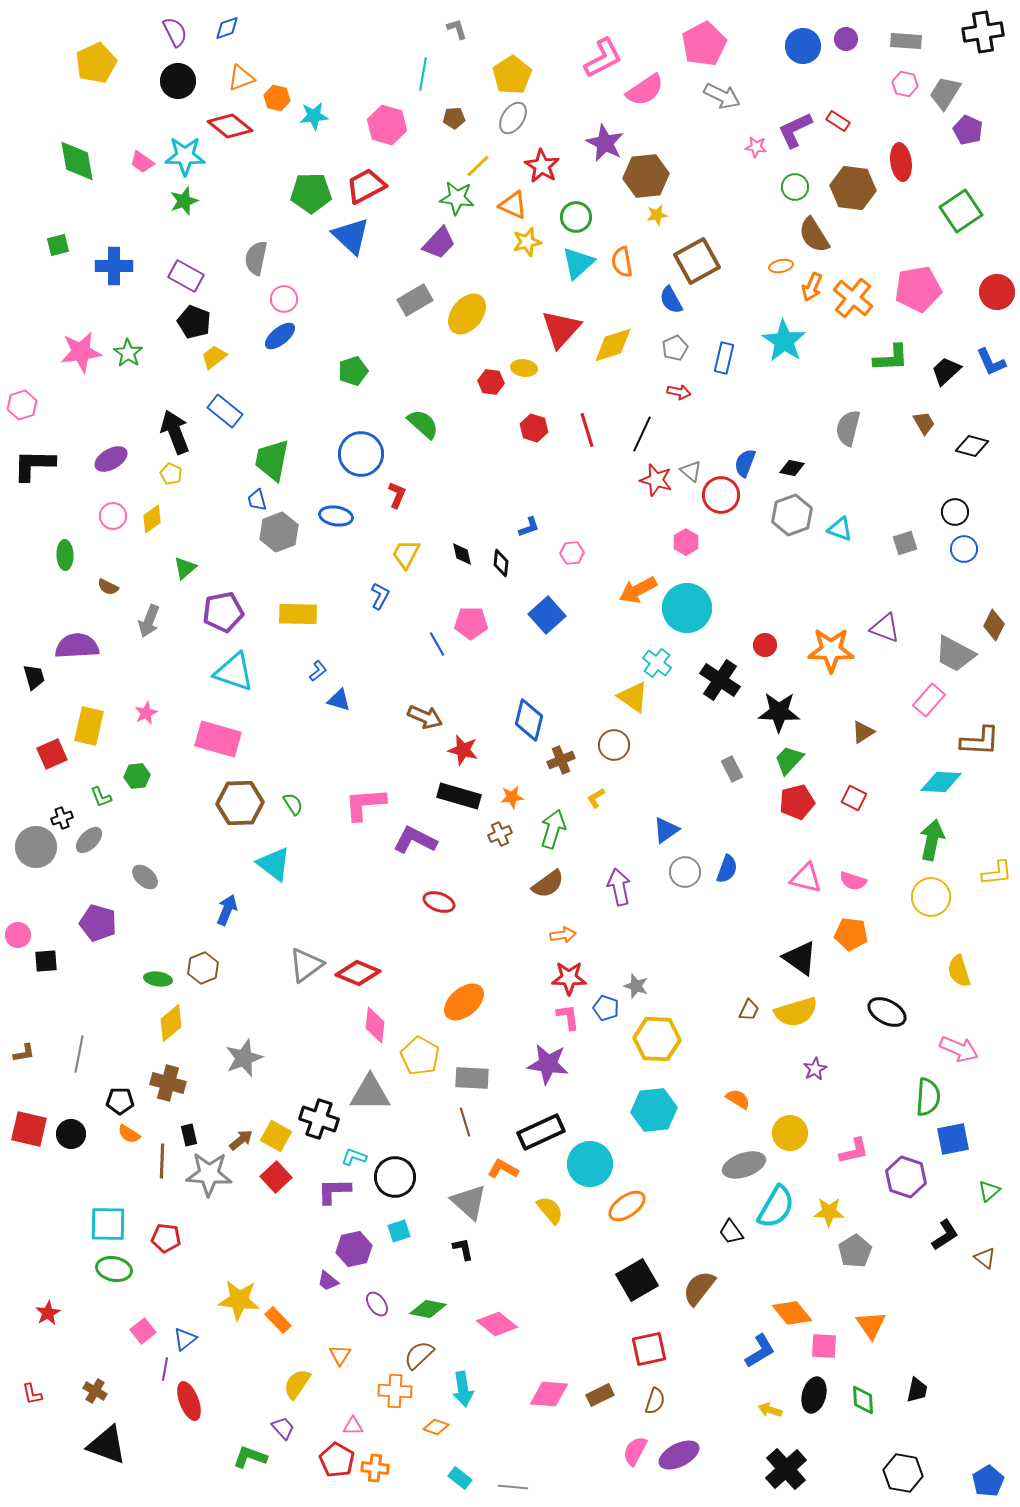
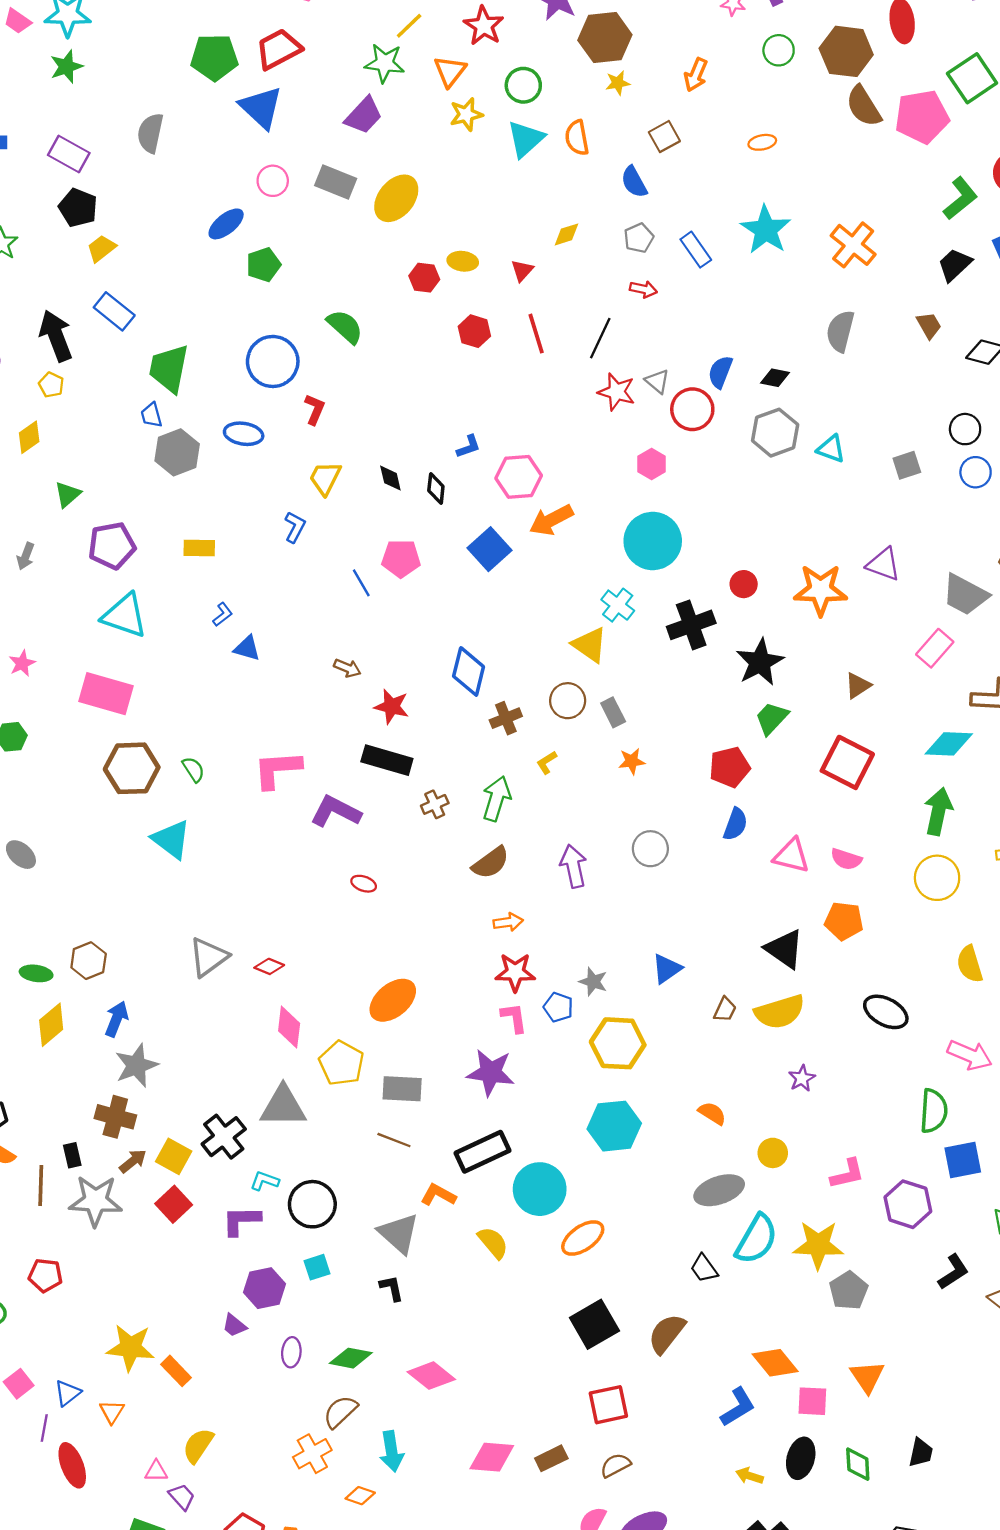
orange triangle: (513, 205) -> (450, 71), turned 44
brown semicircle: (814, 235) -> (864, 106), moved
brown square: (697, 261) -> (664, 137), size x0.6
orange arrow: (812, 287) -> (696, 75), moved
pink pentagon: (918, 289) -> (922, 117), moved
orange cross: (853, 298) -> (853, 245), moved
pink circle: (284, 299) -> (273, 181), moved
gray rectangle: (415, 300) -> (336, 182), turned 52
red triangle: (561, 329) -> (522, 271), moved, size x0.5
blue ellipse: (280, 336) -> (226, 224), moved
yellow diamond: (613, 345) -> (566, 234), size x0.6
blue rectangle: (724, 358) -> (696, 250), turned -48
green L-shape: (891, 358) -> (960, 198), moved, turned -36
pink hexagon: (572, 553) -> (519, 477), size x1.6
orange arrow: (638, 590) -> (551, 520), moved
yellow rectangle: (298, 614) -> (199, 548), size x0.7
gray arrow: (149, 621) -> (26, 556), size x0.7
black cross: (720, 680) -> (691, 625), turned 36
black star: (779, 712) -> (760, 662), turned -30
brown arrow: (425, 717) -> (347, 668), size x0.7
gray rectangle: (732, 769) -> (613, 712), moved
orange star: (512, 797) -> (632, 761), moved
red square: (854, 798) -> (847, 762), size x1.8
red pentagon: (797, 802) -> (730, 767), moved
blue triangle: (666, 830) -> (667, 969), moved
blue semicircle: (727, 869) -> (735, 824), moved
red ellipse: (439, 902) -> (364, 884), size x0.7
blue arrow: (227, 910) -> (117, 1019), moved
red diamond: (358, 973) -> (269, 966), size x0.6
brown cross: (168, 1083) -> (115, 1117), moved
black cross: (319, 1119) -> (224, 1137), turned 33
brown line: (465, 1122) -> (394, 1140), turned -52
yellow circle: (790, 1133) -> (773, 1153), size x0.7
yellow star: (829, 1212) -> (818, 1245), size x1.4
purple ellipse: (377, 1304) -> (291, 1352), turned 40
orange triangle: (340, 1355) -> (112, 1412), moved
orange cross: (395, 1391) -> (312, 1454), turned -32
brown semicircle: (655, 1401) -> (615, 1465), turned -136
pink triangle: (353, 1426) -> (156, 1471), moved

